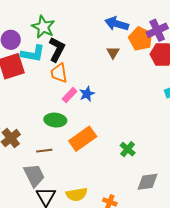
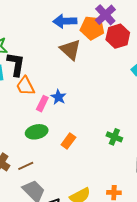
brown triangle: (113, 52) -> (70, 50), size x1.6
orange rectangle: (83, 139) -> (68, 141), size x0.6
brown line: (44, 151) -> (26, 166), moved

